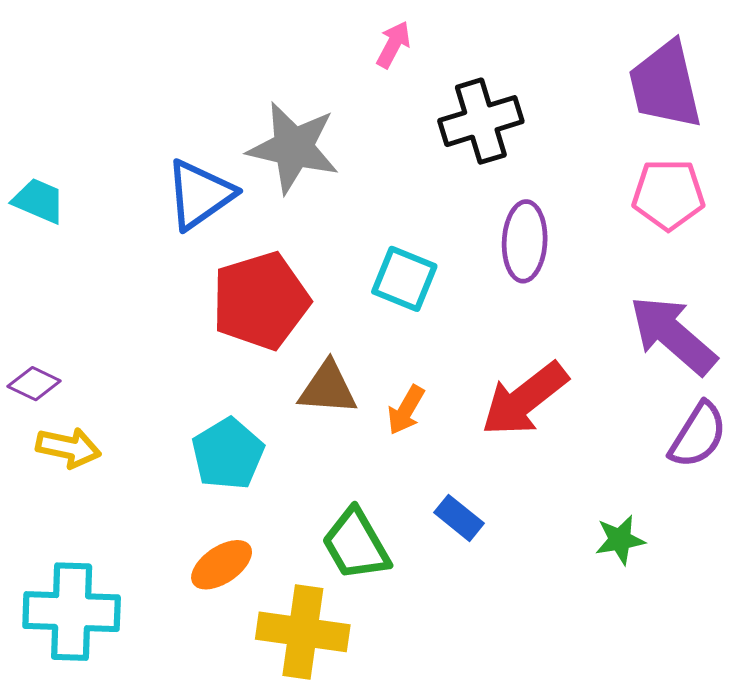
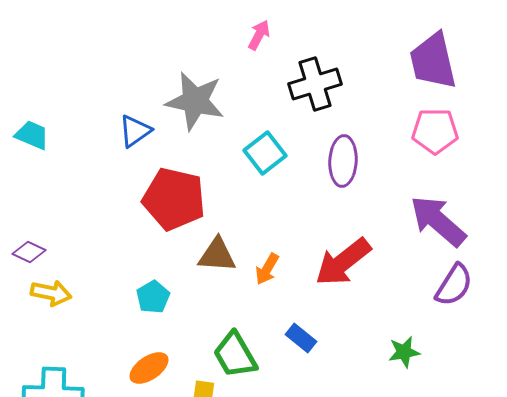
blue triangle: (200, 194) -> (135, 131), size x0.7
cyan square: (404, 279) -> (265, 153), moved, turned 30
red pentagon: (261, 301) -> (174, 199), turned 30
cyan pentagon: (228, 454) -> (153, 297), size x0.7

